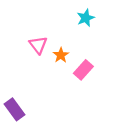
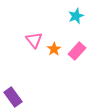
pink rectangle: (83, 70) -> (77, 51), moved

